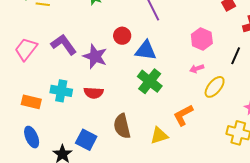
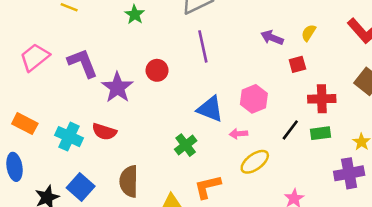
blue triangle: (146, 50) -> (210, 109), moved
green cross: (150, 81) -> (186, 145), moved, size x0.7
cyan cross: (61, 91) -> (69, 137), moved

